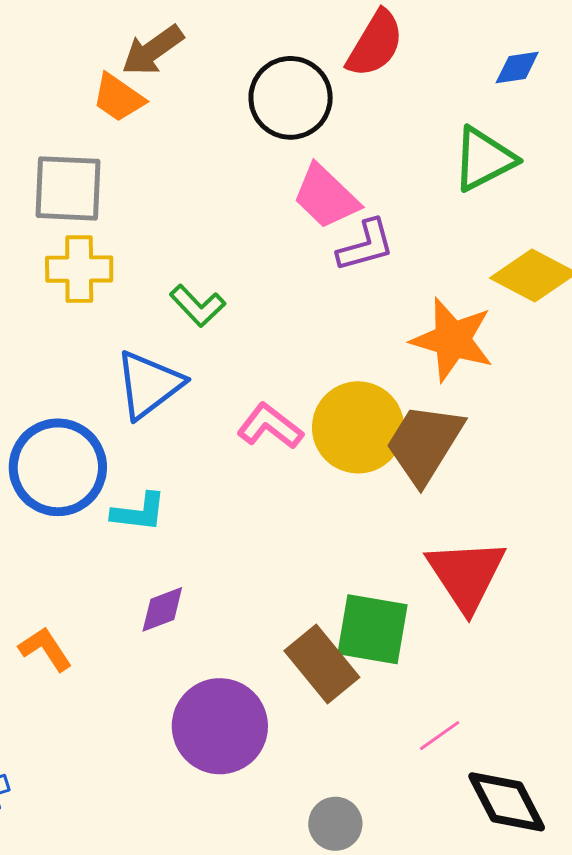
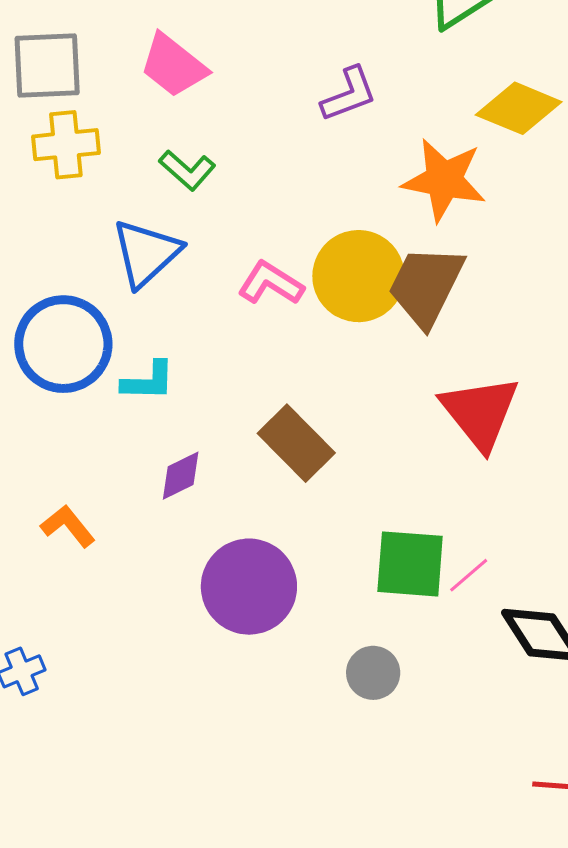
pink trapezoid: (326, 197) -> (173, 66), moved
green square: (373, 629) -> (410, 564), moved
brown rectangle: (322, 664) -> (296, 443), moved

